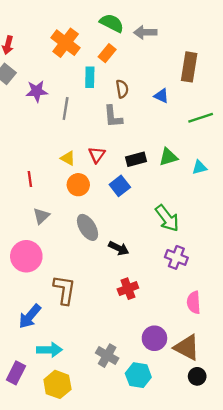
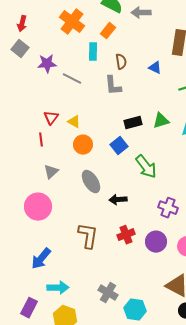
gray line: (66, 109) -> (72, 79), turned -72
red triangle: (97, 155) -> (51, 118), moved
green arrow: (167, 218) -> (146, 167), moved
black arrow: (119, 248) -> (118, 200), turned 150
brown L-shape: (64, 290) -> (88, 236), moved
purple circle: (154, 338) -> (156, 242), moved

